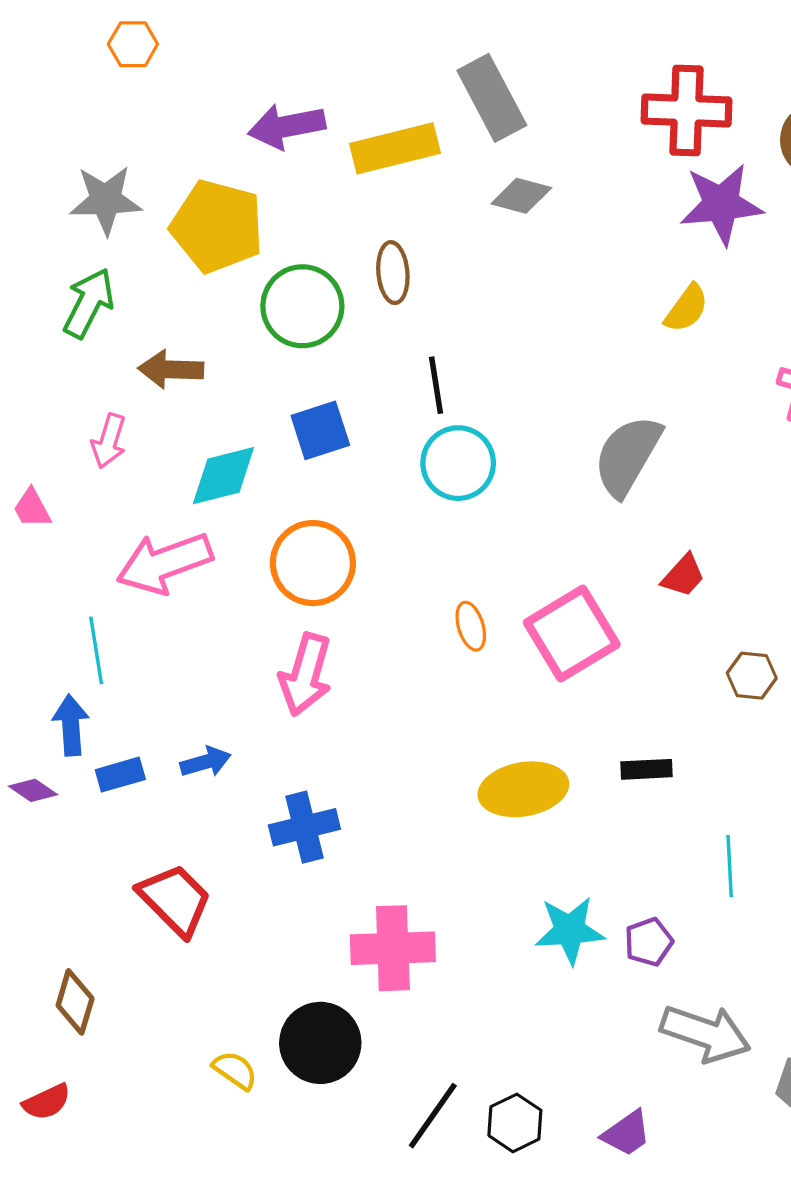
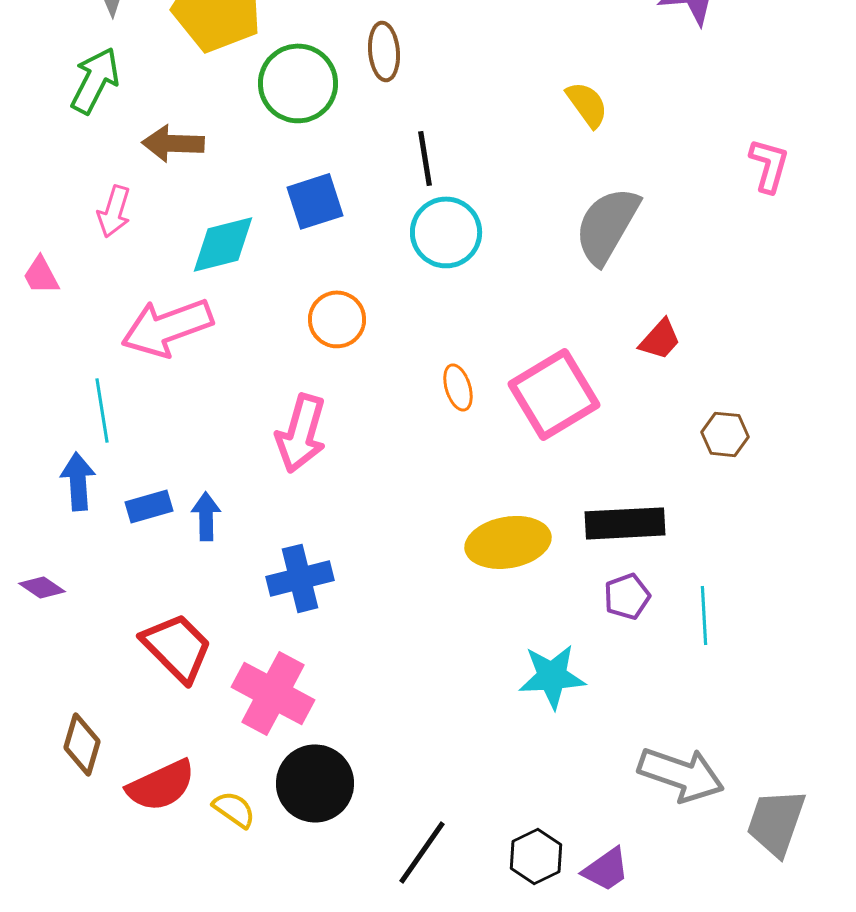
yellow semicircle: (686, 308) -> (587, 104), moved, turned -72
orange circle: (313, 563) -> (337, 319), moved, size x0.7
blue arrow: (206, 762) -> (206, 516), turned -75
black rectangle: (647, 769) -> (625, 523), size x1.6
blue rectangle: (120, 775) -> (149, 506), moved
purple diamond: (33, 790) -> (42, 587), moved
purple pentagon: (649, 942) -> (627, 596), moved
pink cross: (393, 948) -> (273, 693), moved, turned 30
red semicircle: (47, 1102) -> (161, 785), moved, size x1.5
black hexagon: (515, 1123) -> (536, 856), moved

